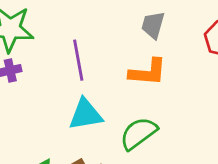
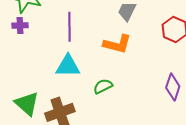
green semicircle: (138, 133) -> (103, 86), size x0.7

